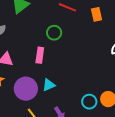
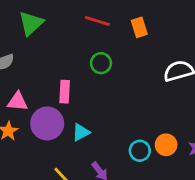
green circle: (54, 33) -> (101, 63), moved
purple circle: (26, 89) -> (47, 123), moved

